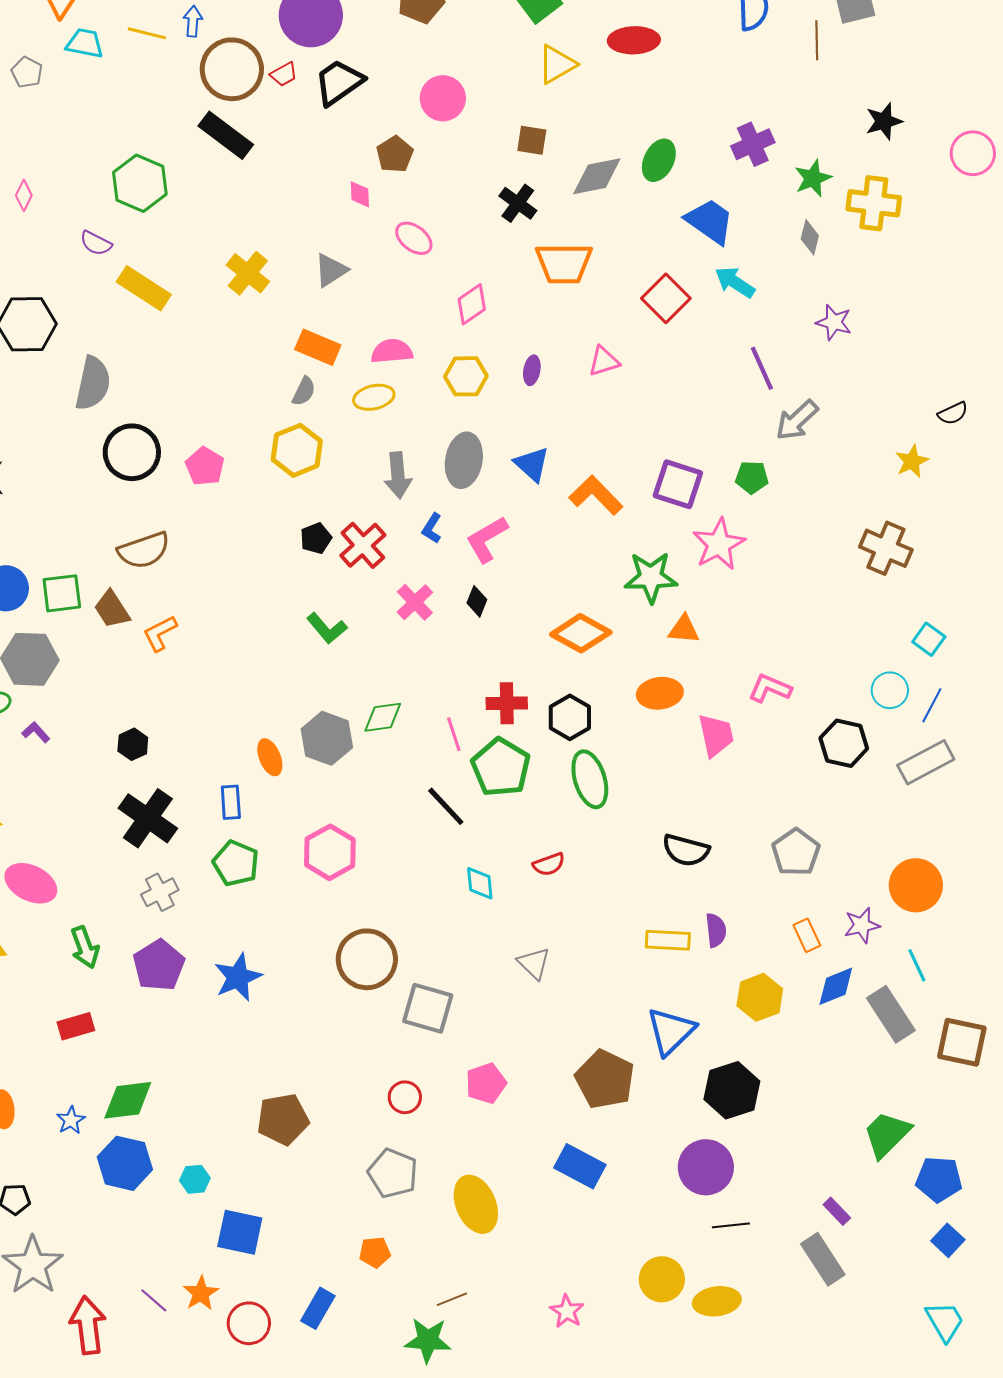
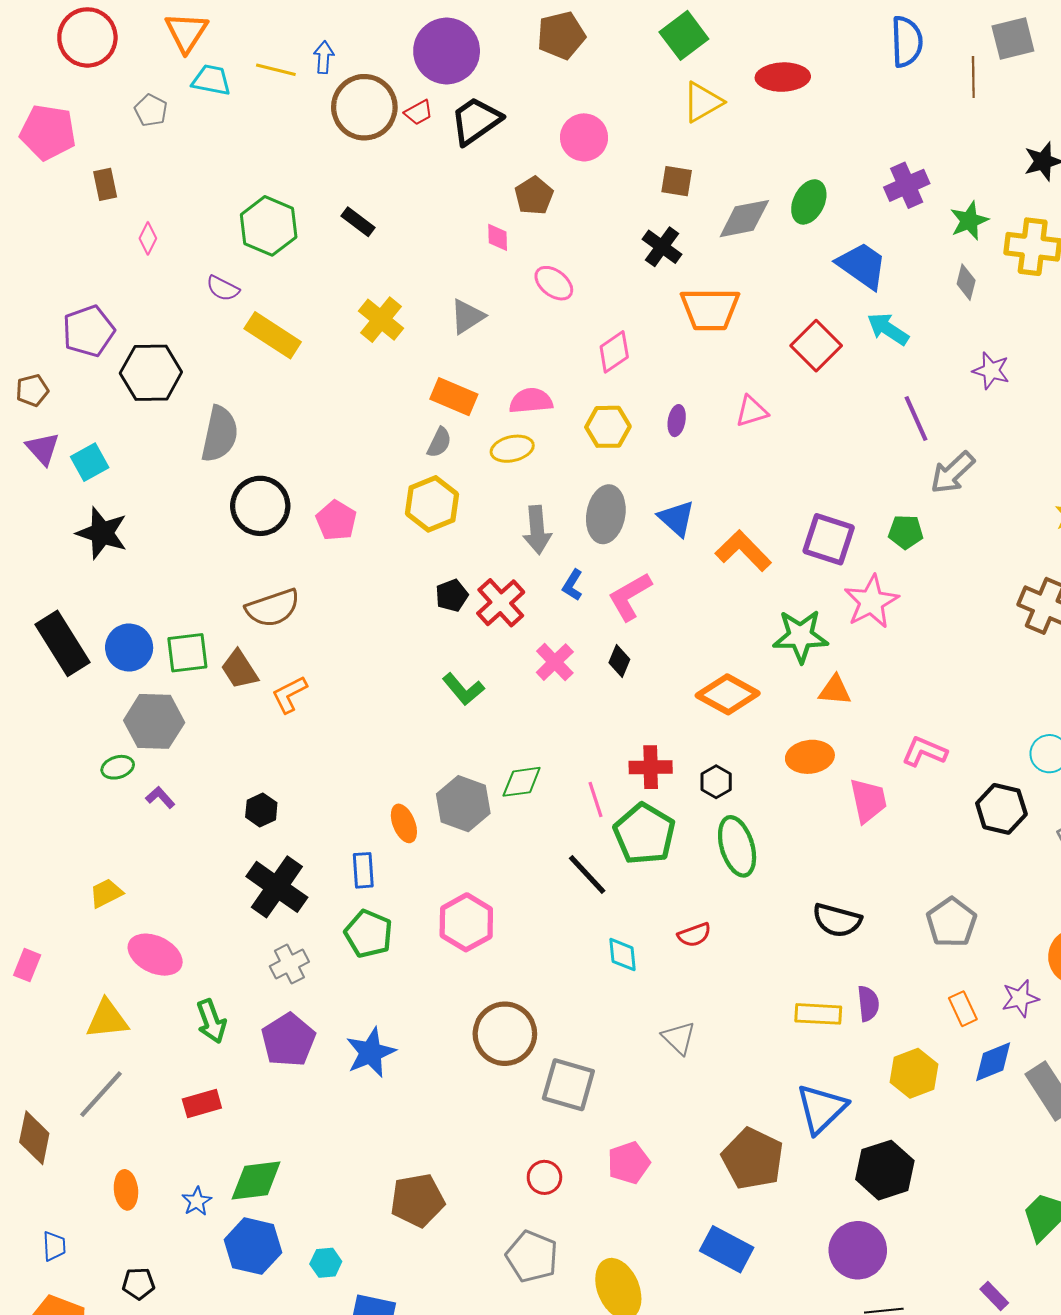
black rectangle: (226, 135) -> (358, 222), moved, size x0.6
black hexagon: (570, 717) -> (716, 782), size x0.7

